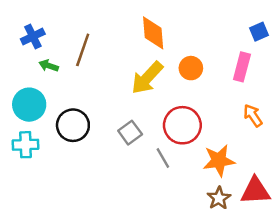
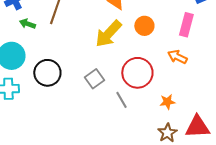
orange arrow: (253, 116) -> (177, 57), moved, turned -30
orange star: (219, 160) -> (167, 102), size x0.6

